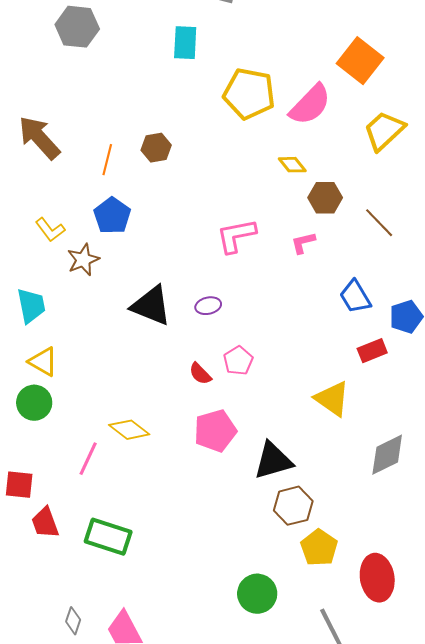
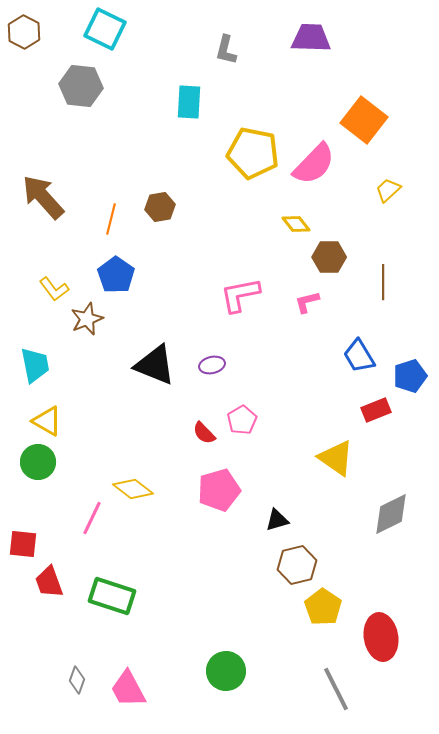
yellow trapezoid: (384, 131) -> (388, 190), size x0.6
brown line: (379, 223) -> (383, 282), turned 44
black triangle: (273, 461) -> (277, 520), size x0.6
green circle: (257, 594) -> (226, 671), moved

